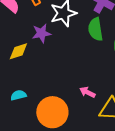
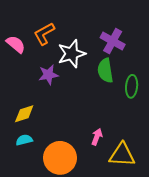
yellow diamond: (18, 51) -> (24, 114), moved
pink arrow: (87, 92) -> (97, 137), turned 84

